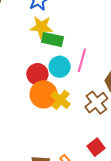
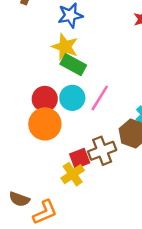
yellow cross: (61, 100) -> (73, 174), moved
red square: (96, 147) -> (80, 158), moved

